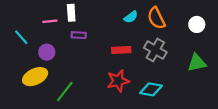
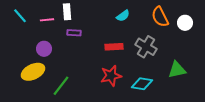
orange semicircle: (156, 18) -> (160, 17), moved
cyan line: (21, 37) -> (20, 16), moved
green triangle: (197, 63) -> (177, 70), moved

